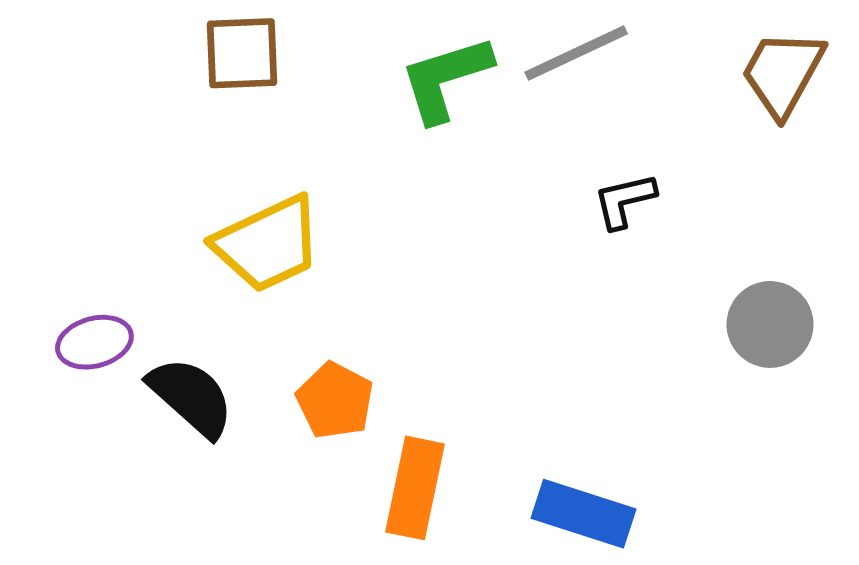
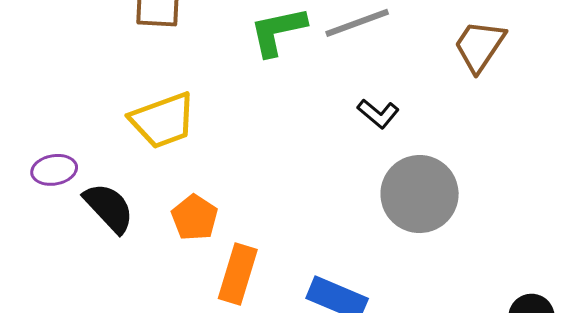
black L-shape: (624, 201) -> (378, 114), turned -132
gray circle: (770, 324) -> (420, 194), moved, size x1.5

